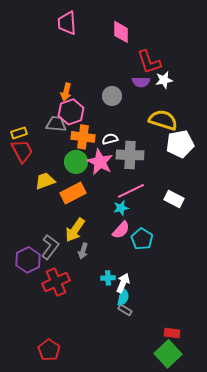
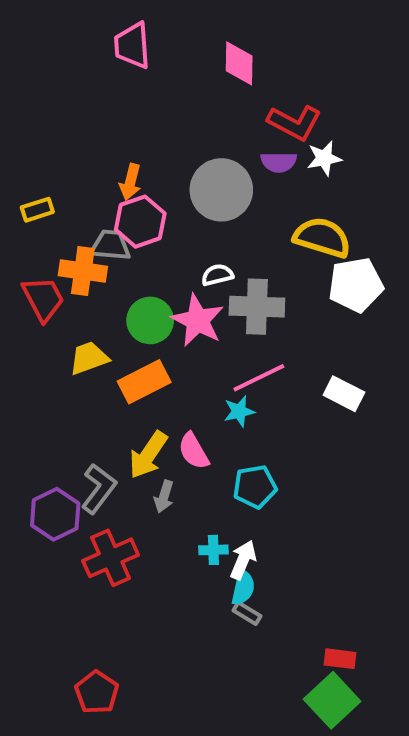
red L-shape: (149, 62) -> (295, 123), turned -44
gray circle: (112, 96) -> (221, 190), size x1.6
yellow rectangle: (19, 133) -> (37, 210), moved
orange cross: (83, 137) -> (83, 271), moved
pink semicircle: (121, 230) -> (194, 451), moved, turned 108
cyan pentagon: (142, 239) -> (255, 487), moved, turned 30

